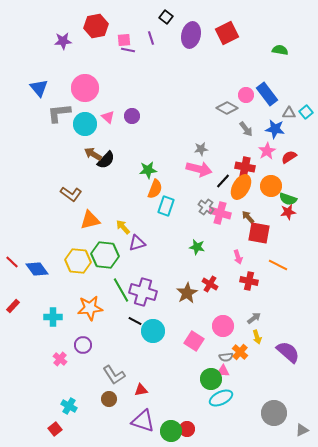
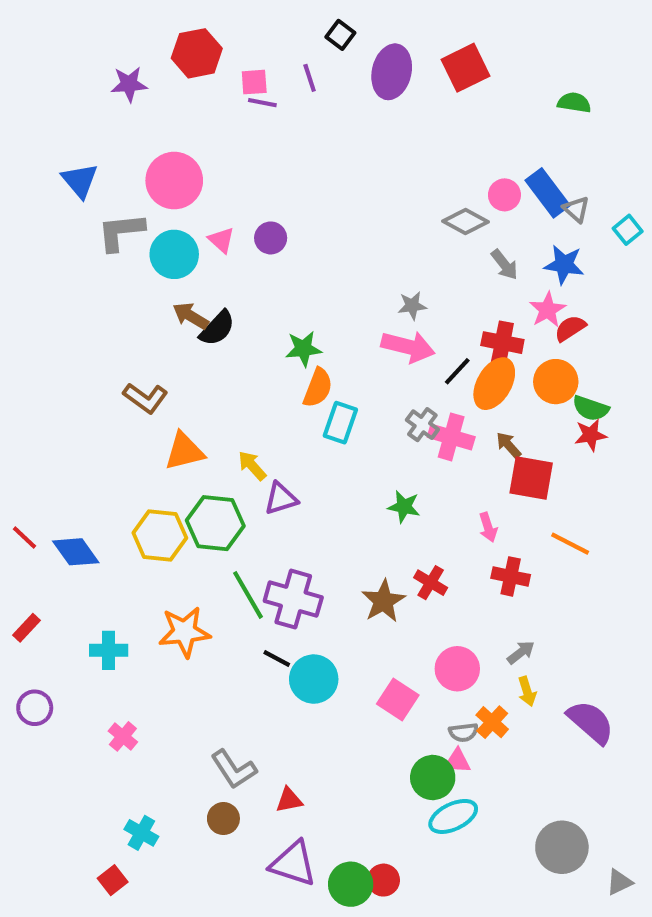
gray triangle: (289, 113) -> (576, 209), moved, turned 40
red semicircle: (289, 157) -> (570, 328), moved
purple circle: (83, 345) -> (35, 708), moved

